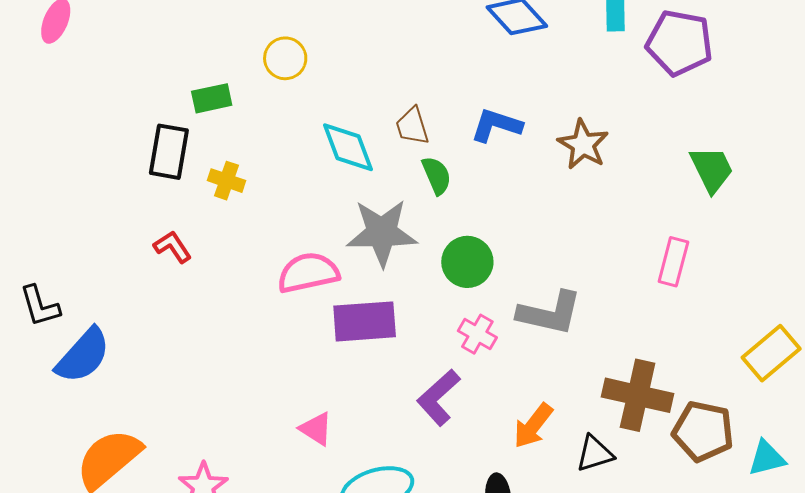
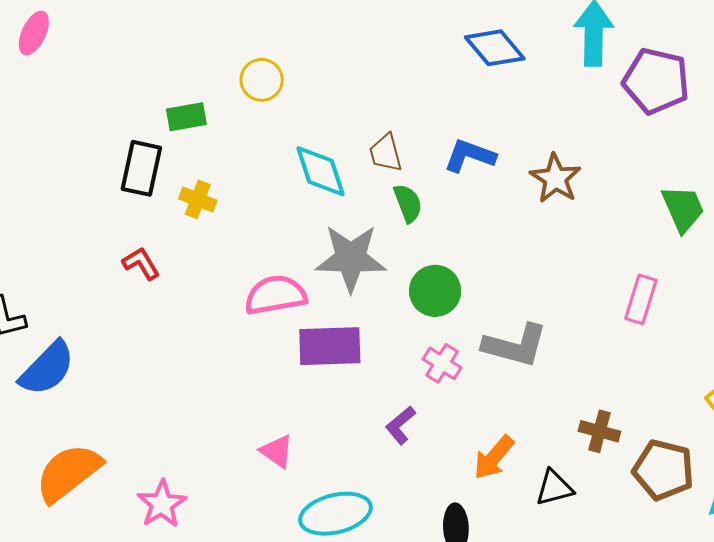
brown cross: (638, 395) -> (599, 431), size x0.6
purple L-shape: (438, 398) -> (401, 425), size x0.7

